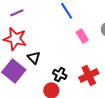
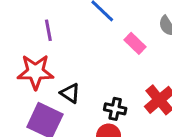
purple line: (17, 13) -> (48, 30), moved, turned -64

